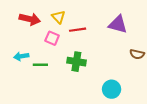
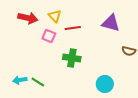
cyan arrow: (21, 56) -> (20, 80), moved
green line: (40, 65) -> (38, 82), moved, turned 32

